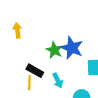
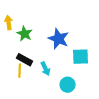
green star: (54, 50) -> (25, 34), moved

